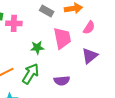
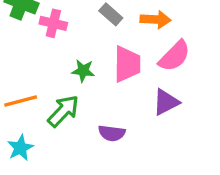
pink semicircle: (89, 28) -> (174, 56), size x1.5

